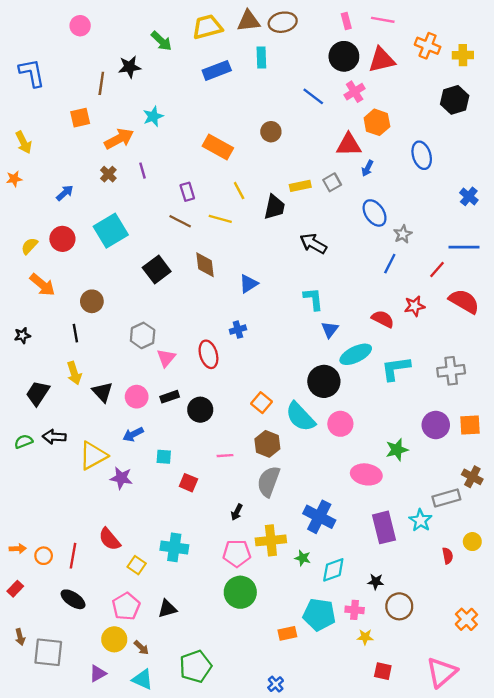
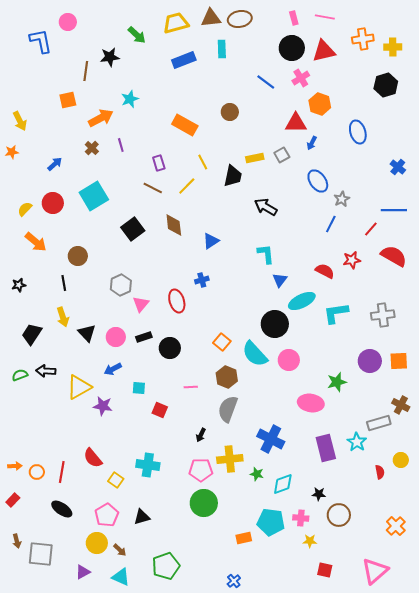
orange cross: (428, 46) -> (363, 39), turned -30
blue L-shape: (32, 73) -> (41, 41), moved
yellow line: (220, 219) -> (187, 186), turned -60

